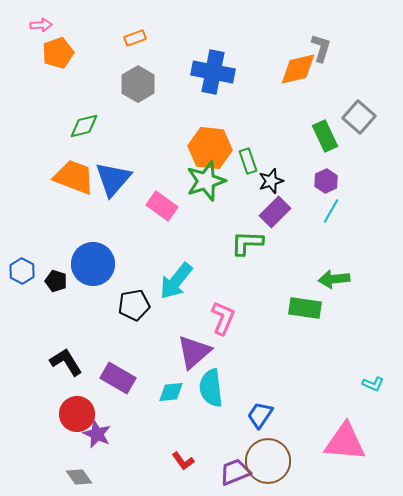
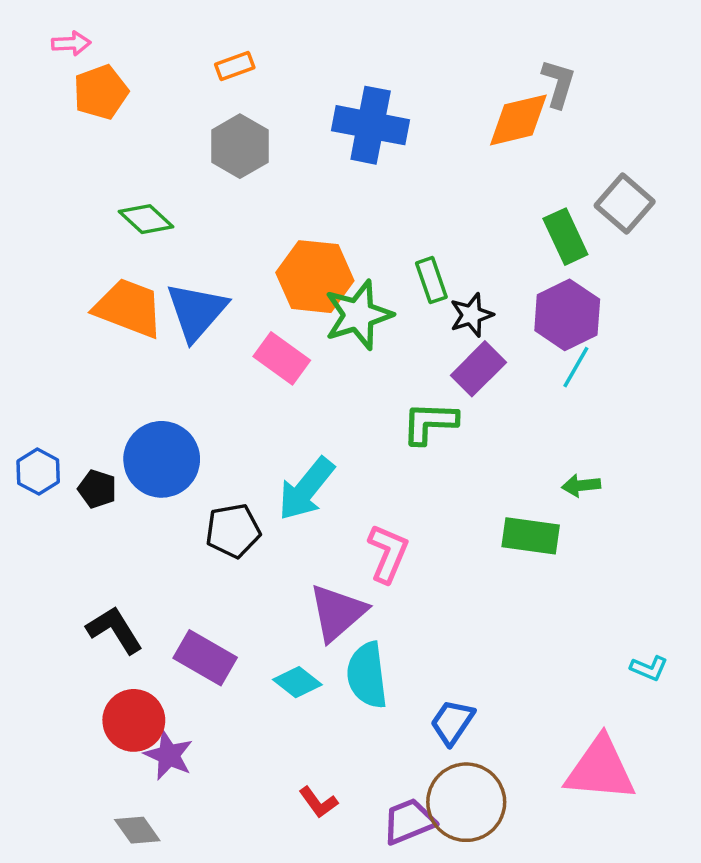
green diamond: (84, 126) -> (146, 219), turned 56
orange hexagon: (210, 148) -> (315, 277), moved
purple hexagon: (326, 181) -> (567, 315), size x1.6
green arrow: (334, 279) -> (581, 485), size x0.7
cyan diamond: (171, 392) -> (297, 682), turned 44

